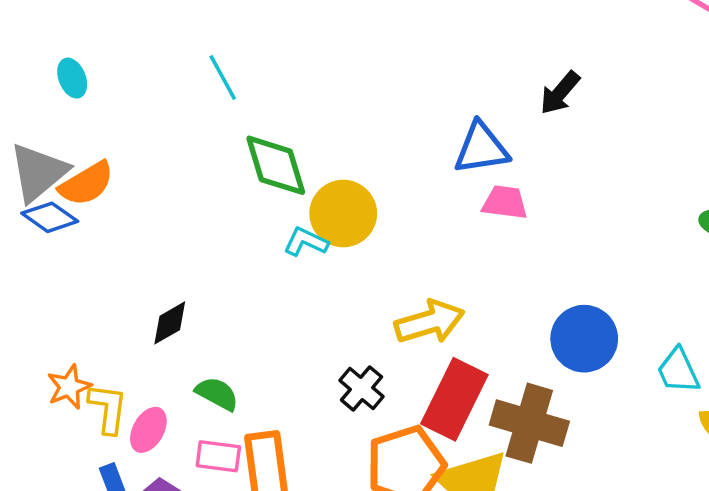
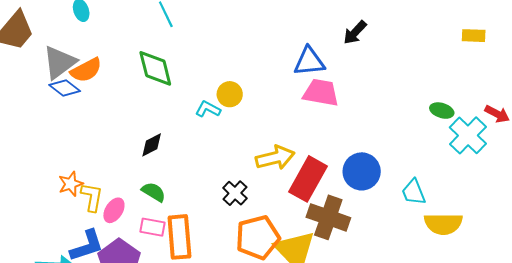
green diamond: (276, 165) -> (155, 68), moved
pink trapezoid: (505, 202) -> (321, 93), size x1.4
yellow circle: (343, 214) -> (230, 94), size x0.7
black diamond: (170, 323) -> (152, 145), moved
red rectangle: (454, 399) -> (308, 179), moved

